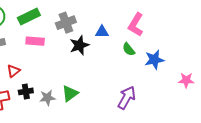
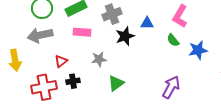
gray star: (47, 98) -> (99, 59), moved

